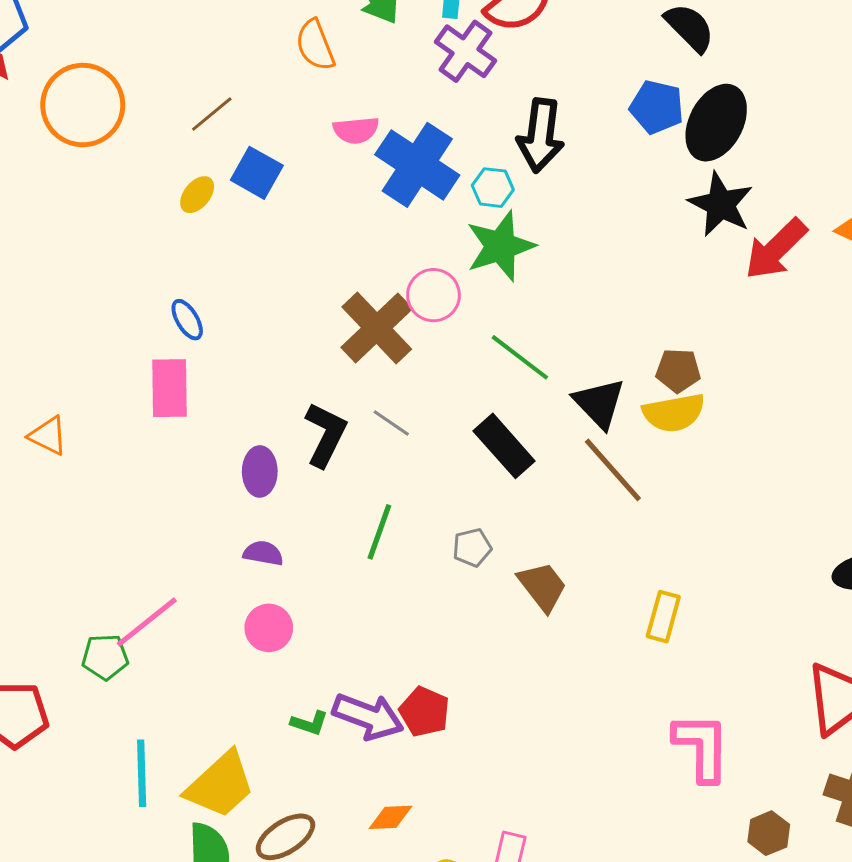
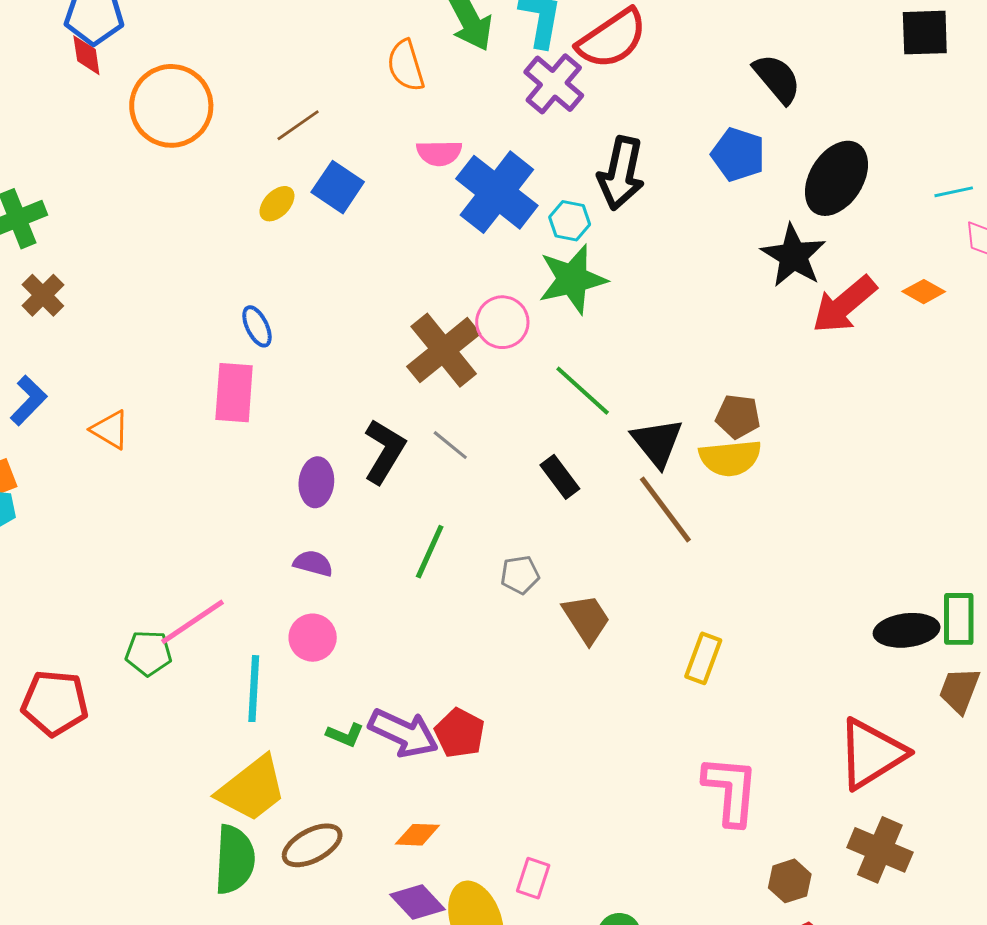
black ellipse: (716, 123) -> (836, 178), moved
black rectangle: (504, 446) -> (560, 477), size x0.7
cyan line: (142, 773) -> (254, 689), moved

